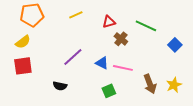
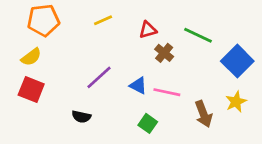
blue square: (175, 45) -> (237, 61), size x1.6
red square: (23, 66) -> (31, 90), turned 30
yellow star: (174, 85) -> (236, 102), moved
green square: (109, 91) -> (148, 123), turned -32

